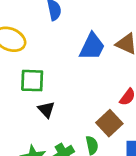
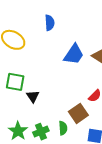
green square: (32, 81) -> (15, 82), moved

